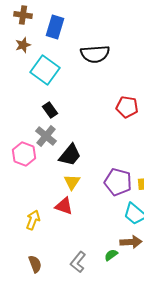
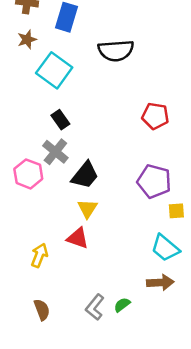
purple pentagon: (118, 182) -> (154, 181), moved
green semicircle: (111, 255) -> (122, 305), moved

